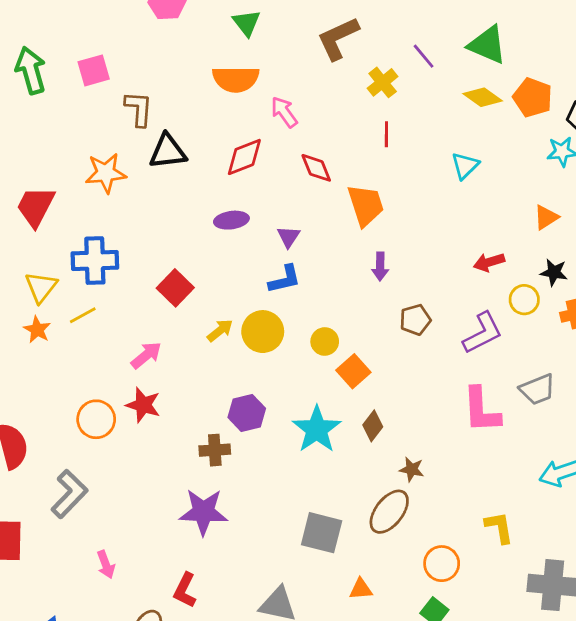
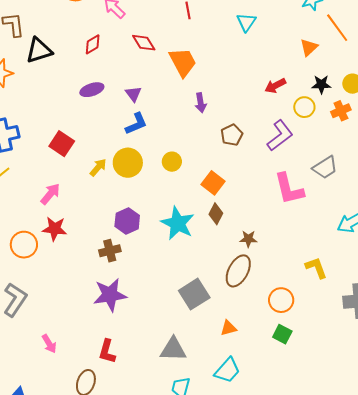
red diamond: (244, 157) -> (93, 44), size x0.7
orange square: (353, 371) -> (213, 183), moved
gray square: (322, 533) -> (194, 294), turned -36

